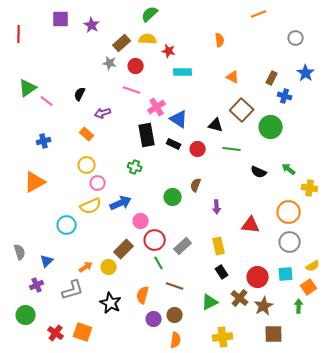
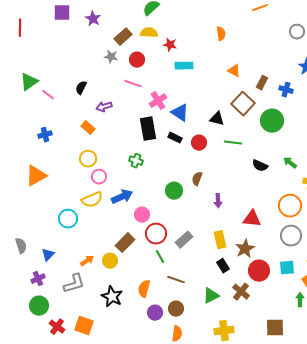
brown rectangle: (272, 78) -> (262, 83), moved
brown star: (264, 306) -> (245, 249), moved
green circle: (26, 315) -> (39, 306), moved

